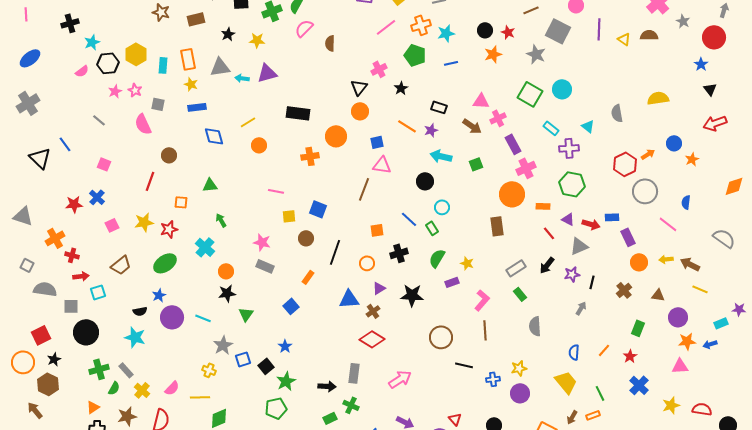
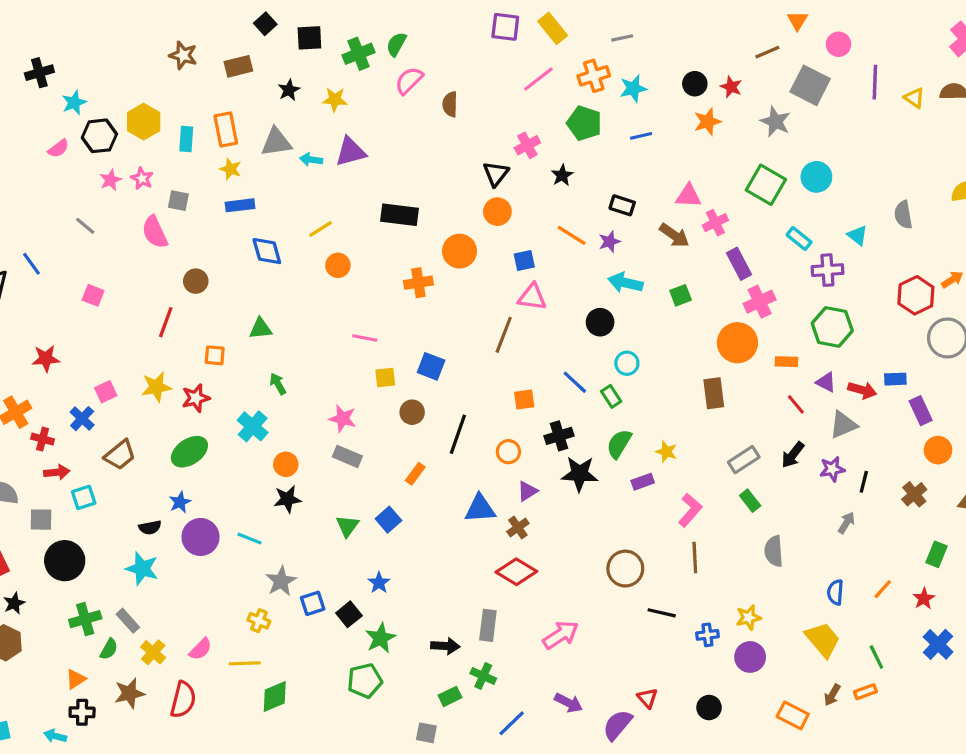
blue cross: (97, 197) -> (82, 419), moved
black star: (412, 295) -> (580, 474), moved
green triangle: (246, 314) -> (347, 526), moved

